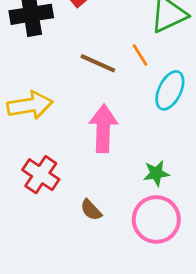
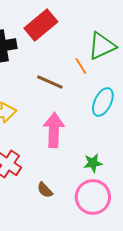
orange line: (140, 55) -> (81, 66), moved

